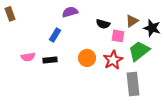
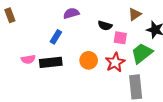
brown triangle: (132, 21) -> (135, 14), moved
black rectangle: (50, 60) -> (51, 62), size x1.5

